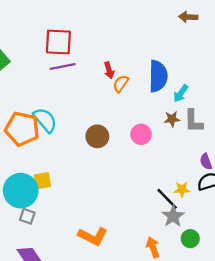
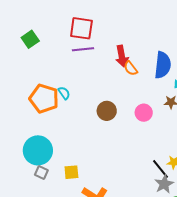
red arrow: (109, 70) -> (122, 56), size x1.5
orange semicircle: (121, 84) -> (131, 68), turned -77
cyan semicircle: (45, 120) -> (64, 93), size x0.6
yellow square: (42, 181) -> (71, 172), moved

